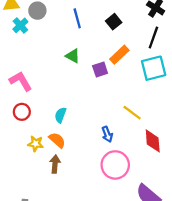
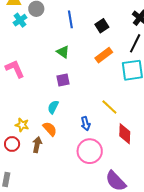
purple square: (100, 69) -> (63, 80), moved
red circle: (22, 112) -> (12, 144), moved
cyan semicircle: (60, 115) -> (53, 107), moved
orange semicircle: (57, 140) -> (50, 129), moved

